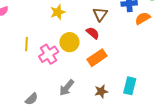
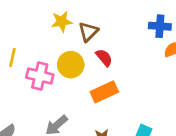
brown triangle: (100, 14) -> (88, 32), moved
pink cross: (49, 54) -> (40, 76), turned 36

